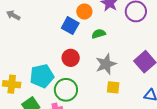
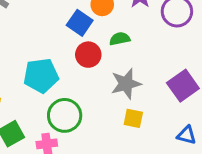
red circle: (71, 58) -> (88, 55), moved
cyan pentagon: (42, 76) -> (41, 76), moved

